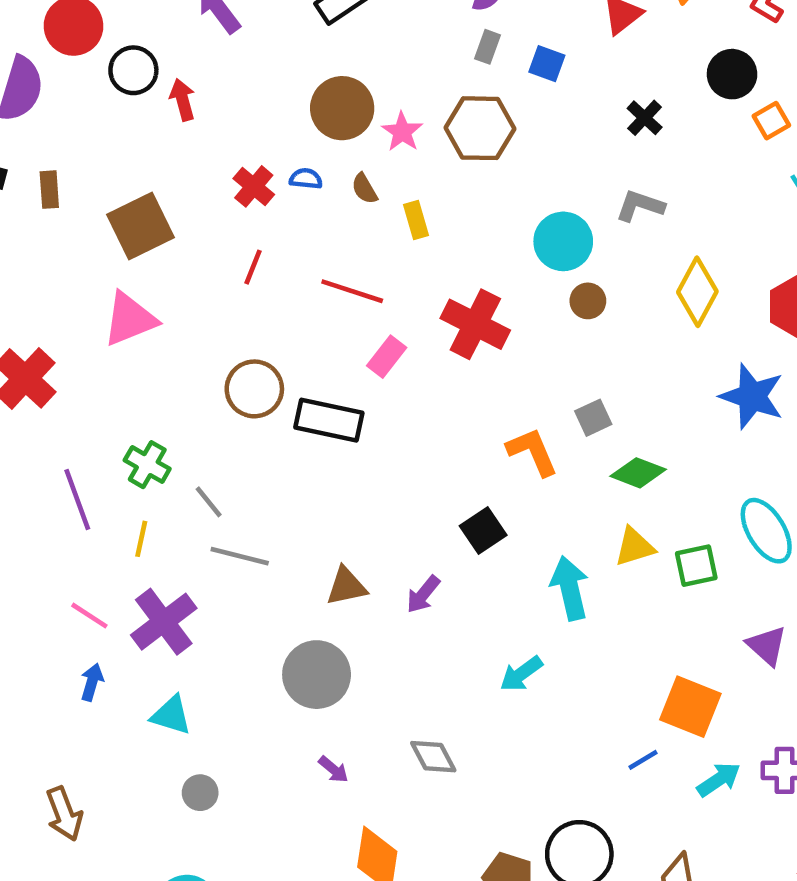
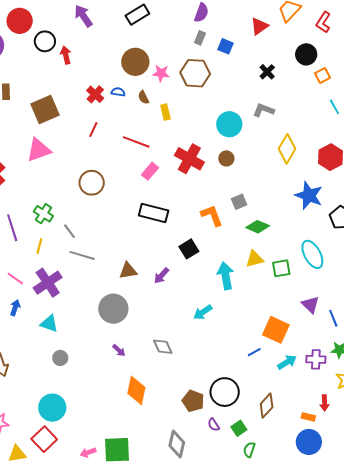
pink star: (402, 132) -> (161, 73), turned -30
brown circle: (588, 301) -> (226, 158), moved
black rectangle: (329, 420) -> (154, 213), moved

